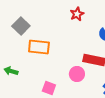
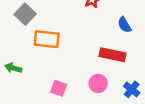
pink circle: (77, 74) -> (98, 83), moved

